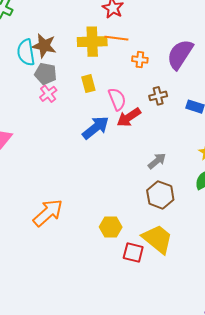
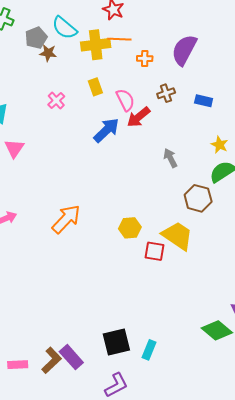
brown star: (44, 46) -> (48, 53), size x0.7
cyan semicircle: (26, 52) -> (64, 28), moved, turned -36
gray pentagon: (46, 74) -> (36, 38), moved, turned -30
gray arrow: (157, 161) -> (170, 158), turned -72
brown hexagon: (160, 195) -> (198, 198), moved

